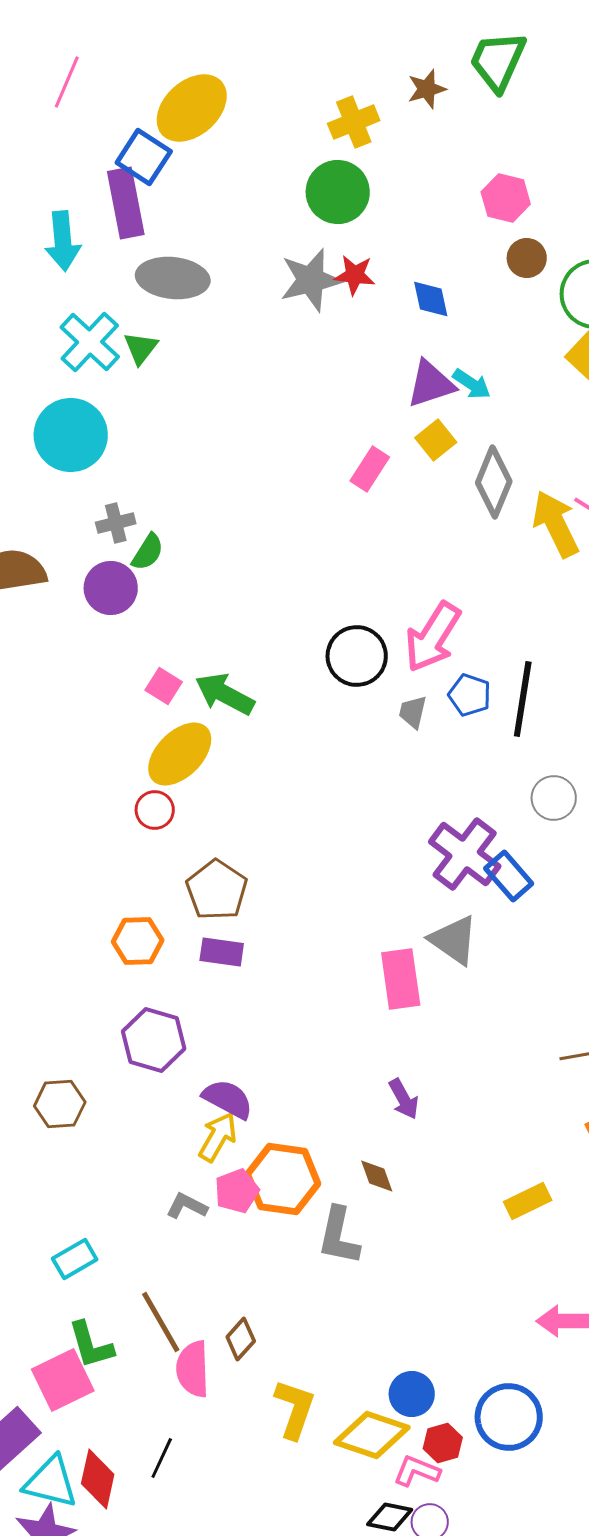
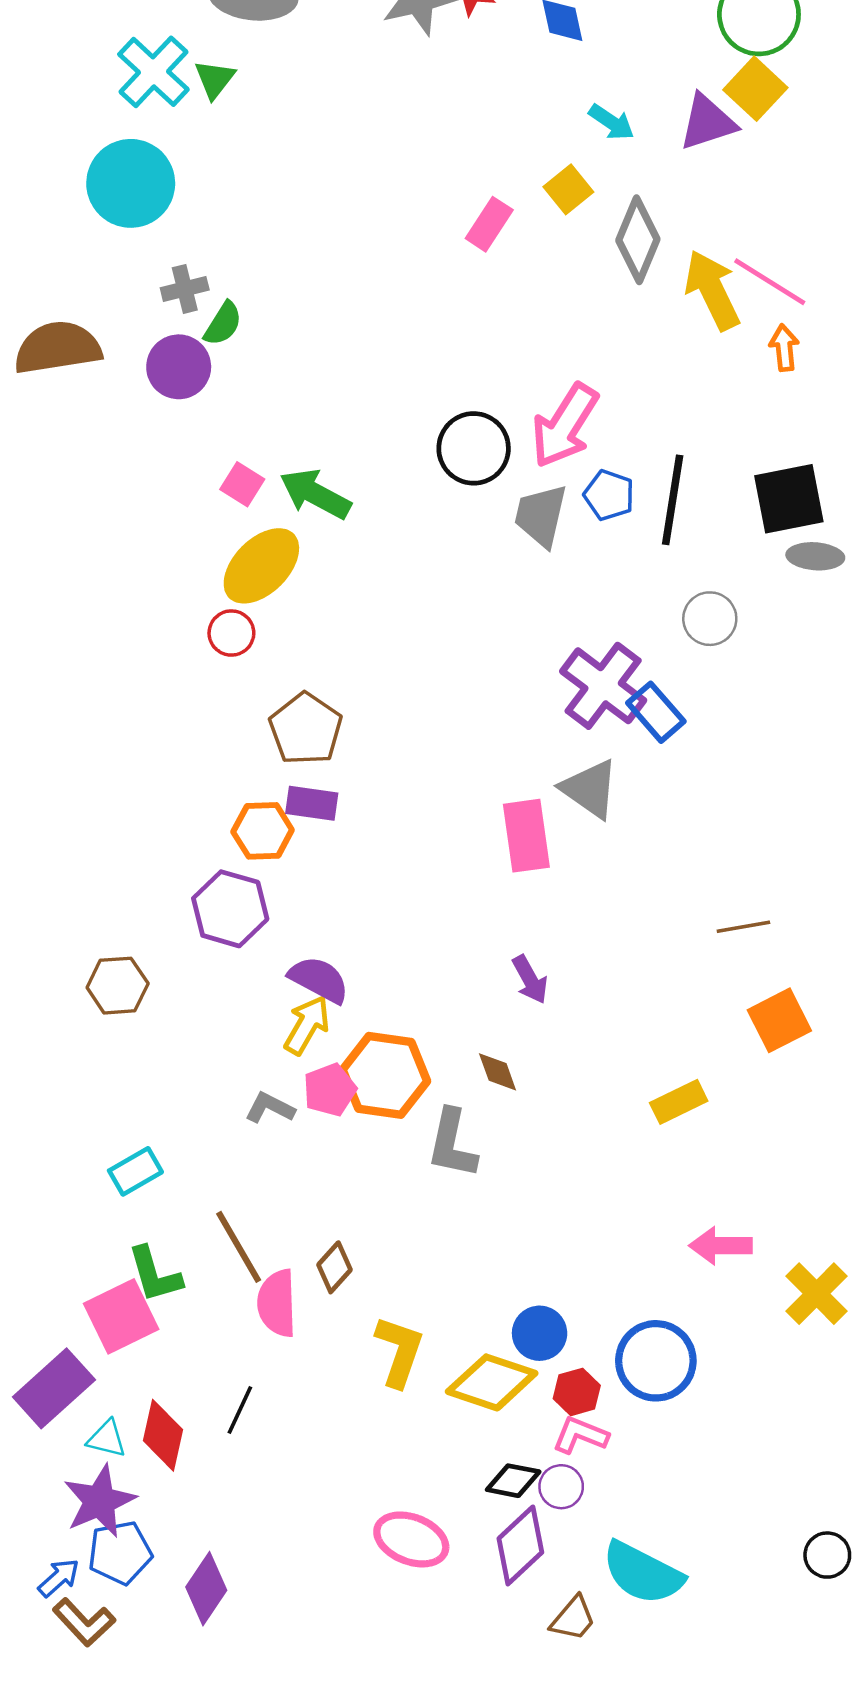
purple triangle: (431, 384) -> (707, 122), moved
gray trapezoid: (413, 712) -> (541, 516), size x1.6
orange hexagon: (138, 941) -> (263, 831), moved
pink L-shape: (417, 1471) -> (580, 1435), moved
cyan triangle: (51, 1482) -> (107, 1439), size x0.6

